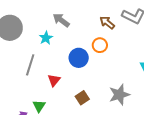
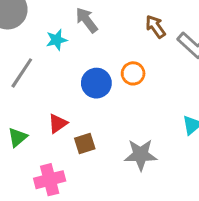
brown arrow: (107, 23) -> (155, 27), moved
red triangle: (54, 80) -> (58, 123), moved

